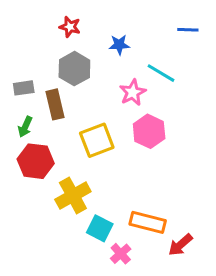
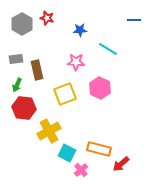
blue line: (188, 30) -> (134, 20), moved
gray hexagon: (74, 69) -> (22, 24), moved
pink star: (133, 92) -> (76, 62), moved, turned 30

